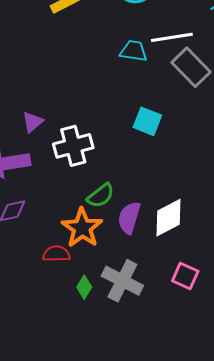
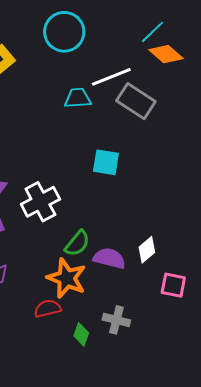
purple semicircle: (129, 218) -> (109, 258), turned 100
white diamond: (168, 218) -> (147, 250), size x0.7
pink square: (185, 276) -> (173, 285), moved
gray cross: (122, 281) -> (116, 320), size x0.7

